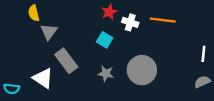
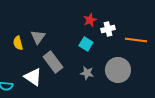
yellow semicircle: (34, 13) -> (18, 43), moved
orange line: (163, 20) -> (136, 40), moved
white cross: (130, 22) -> (108, 29), turned -32

